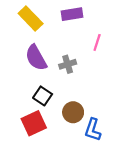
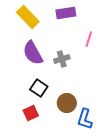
red square: (34, 123) -> (31, 113), size x0.7

